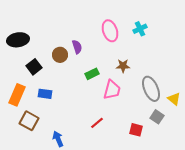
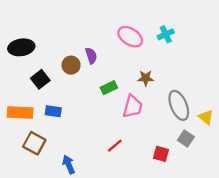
pink ellipse: (110, 31) -> (130, 37), turned -40
orange rectangle: (17, 95) -> (20, 112), turned 70

